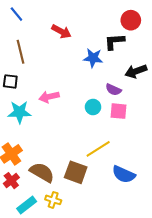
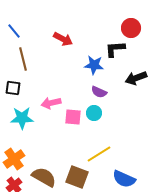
blue line: (16, 14) -> (14, 31), moved
purple semicircle: (113, 90) -> (99, 92), moved
pink square: (119, 111) -> (73, 117), moved

